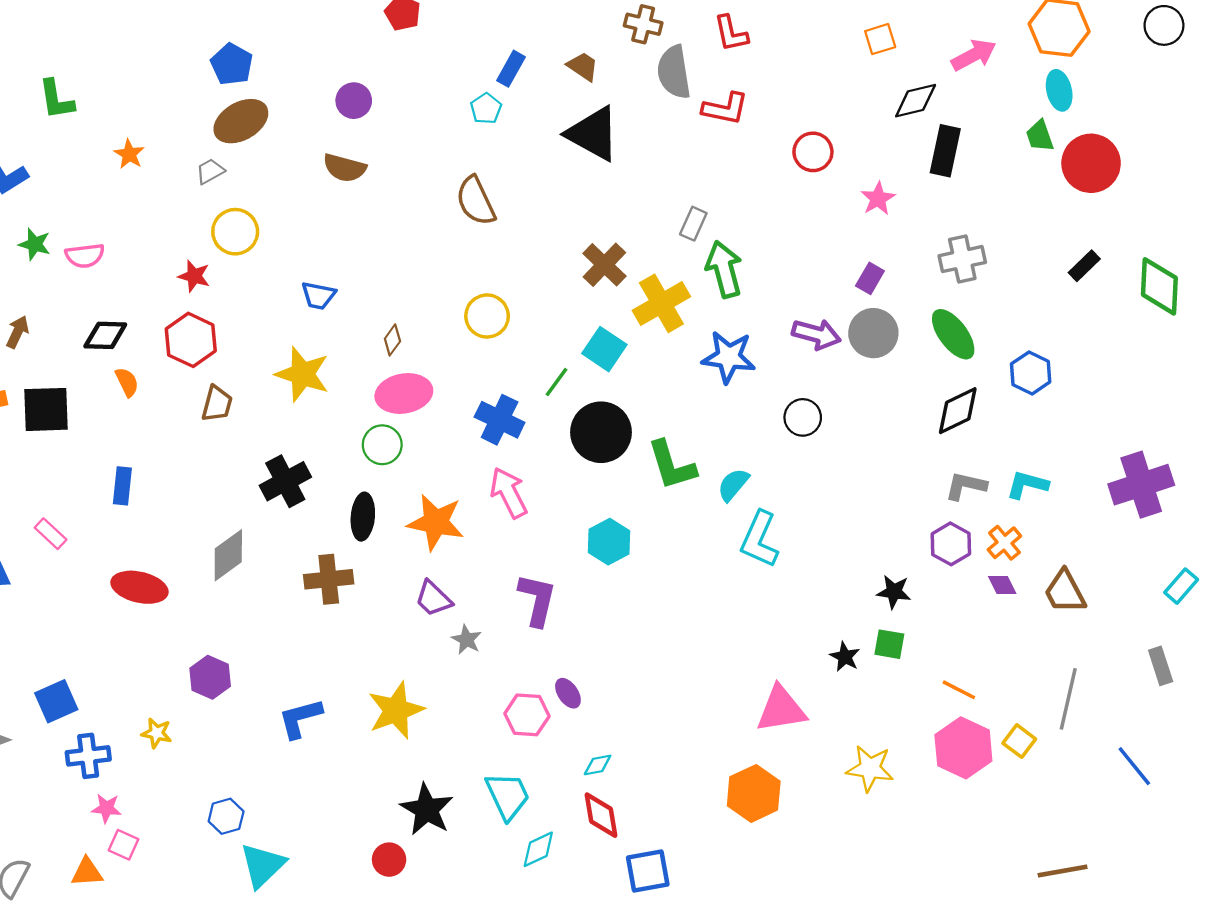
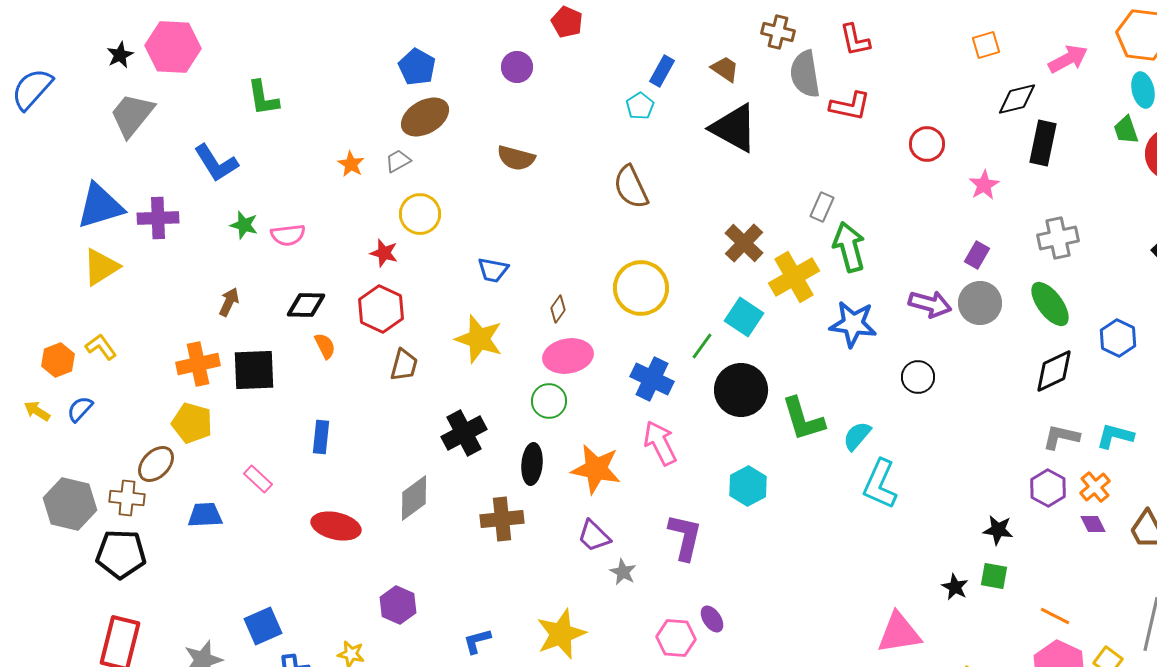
purple circle: (354, 101) -> (517, 67), moved
orange star: (129, 154) -> (351, 164), moved
yellow circle: (487, 316) -> (641, 288), size x1.4
blue L-shape: (300, 718) -> (477, 641), size x0.7

